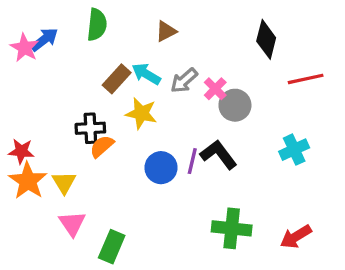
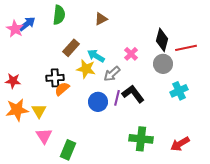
black diamond: (266, 39) -> (162, 40), moved
cyan arrow: (146, 74) -> (96, 56), moved
gray arrow: (184, 81) -> (112, 74), moved
gray circle: (235, 105) -> (163, 64), moved
red star: (21, 151) -> (13, 81), moved
orange star: (28, 181) -> (17, 110), turned 30

